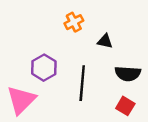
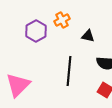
purple hexagon: (44, 68) -> (36, 31), moved

